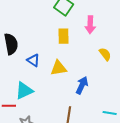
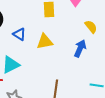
blue arrow: (82, 85) -> (80, 48), moved

